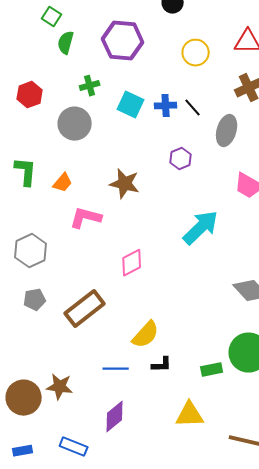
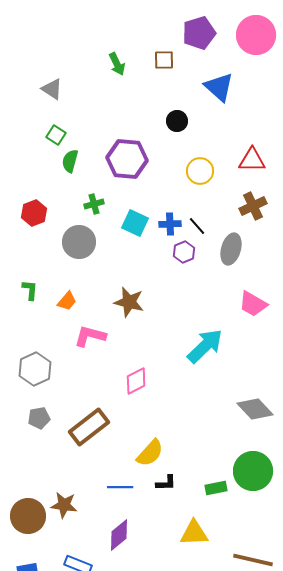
purple hexagon: (181, 159) -> (184, 252), moved
green L-shape: (26, 172) -> (30, 290), size x0.7

